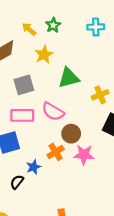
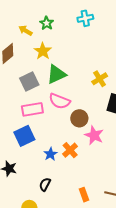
green triangle: (69, 78) -> (56, 74), moved
orange cross: (56, 152) -> (70, 150), moved
pink star: (84, 155) -> (94, 135), turned 30
black semicircle: (17, 182) -> (45, 184), moved

